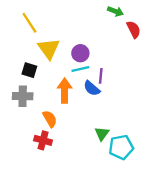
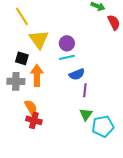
purple line: (101, 76) -> (85, 90), moved
blue semicircle: (92, 88) -> (77, 74), turned -63
orange arrow: (65, 91) -> (37, 75), moved
orange semicircle: (50, 119) -> (31, 107), moved

